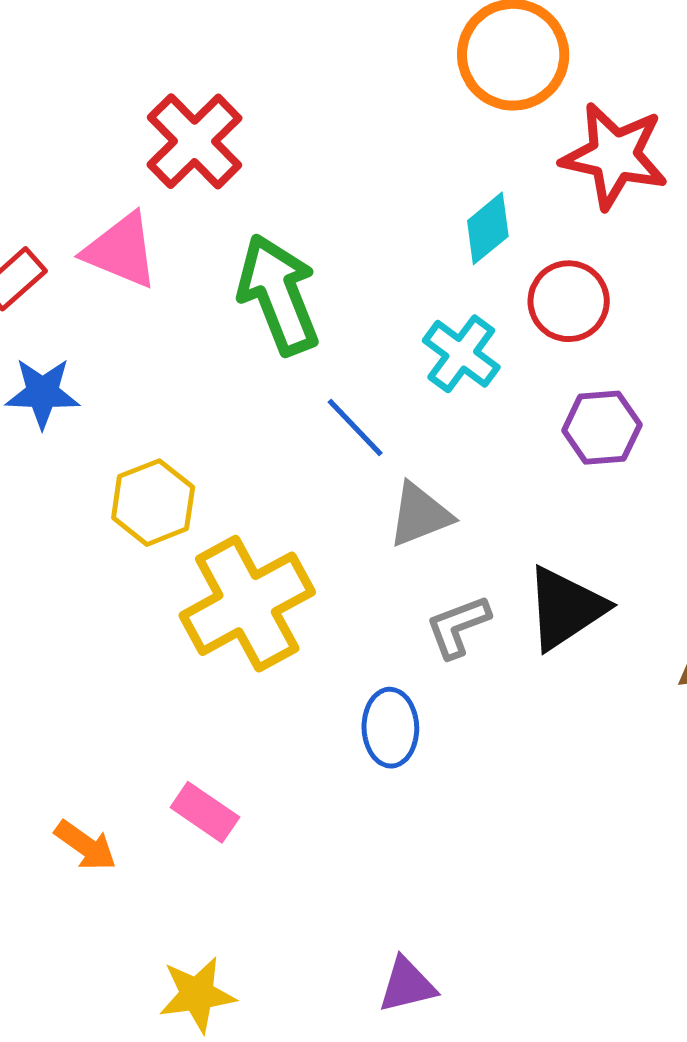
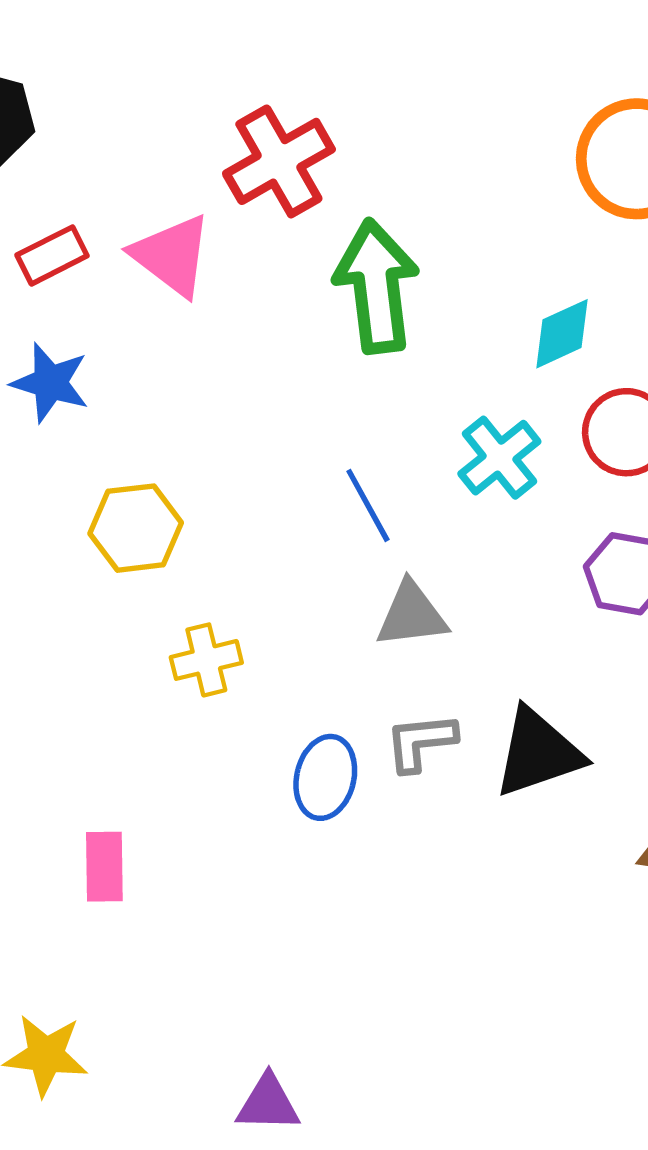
green arrow: (278, 295) -> (376, 286), moved
yellow cross: (247, 604) -> (206, 660), size x0.5
blue ellipse: (390, 728) -> (325, 777), moved
pink rectangle: (205, 812) -> (104, 867), turned 40

